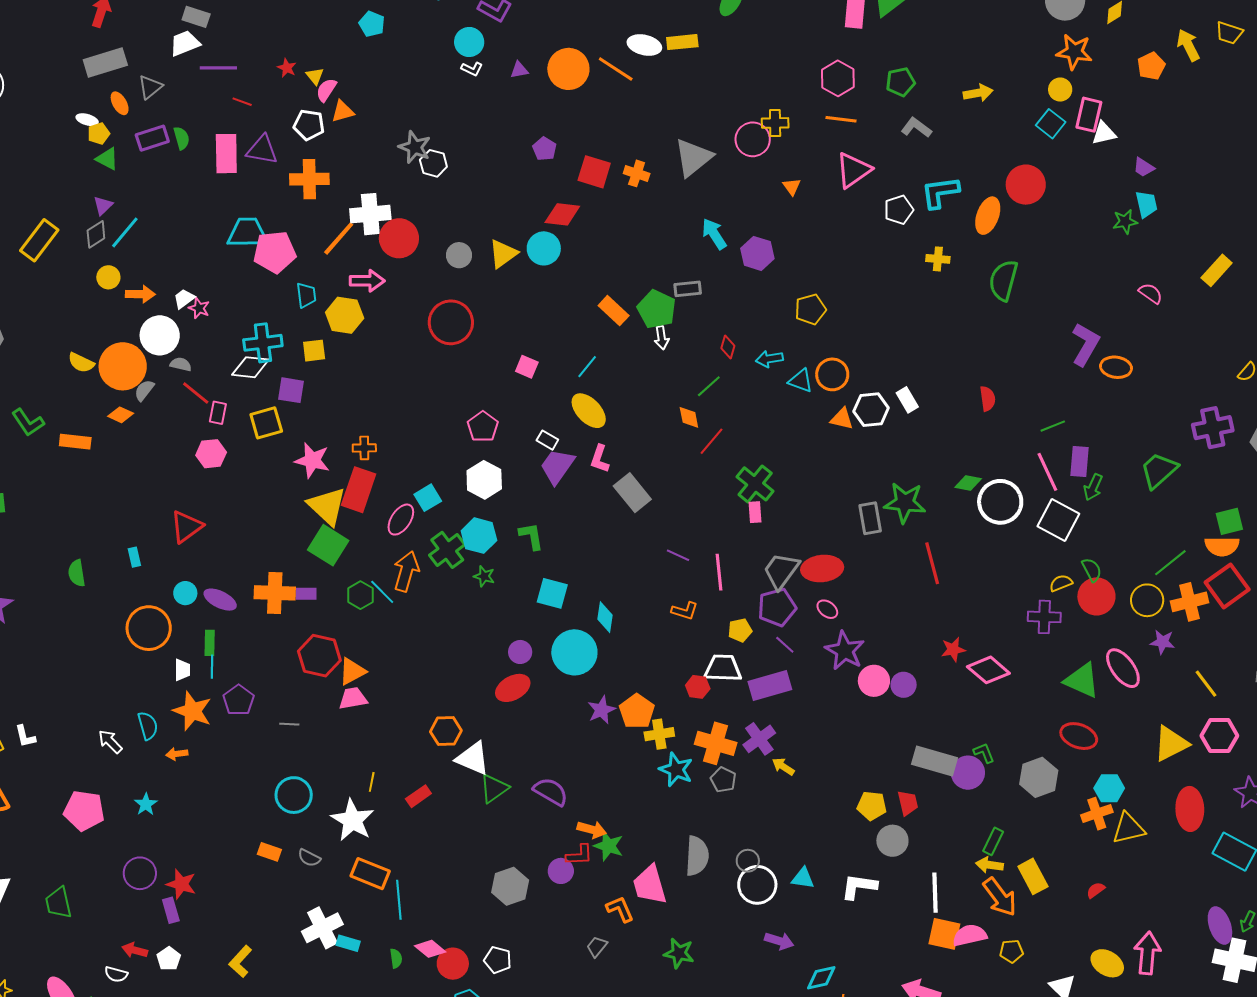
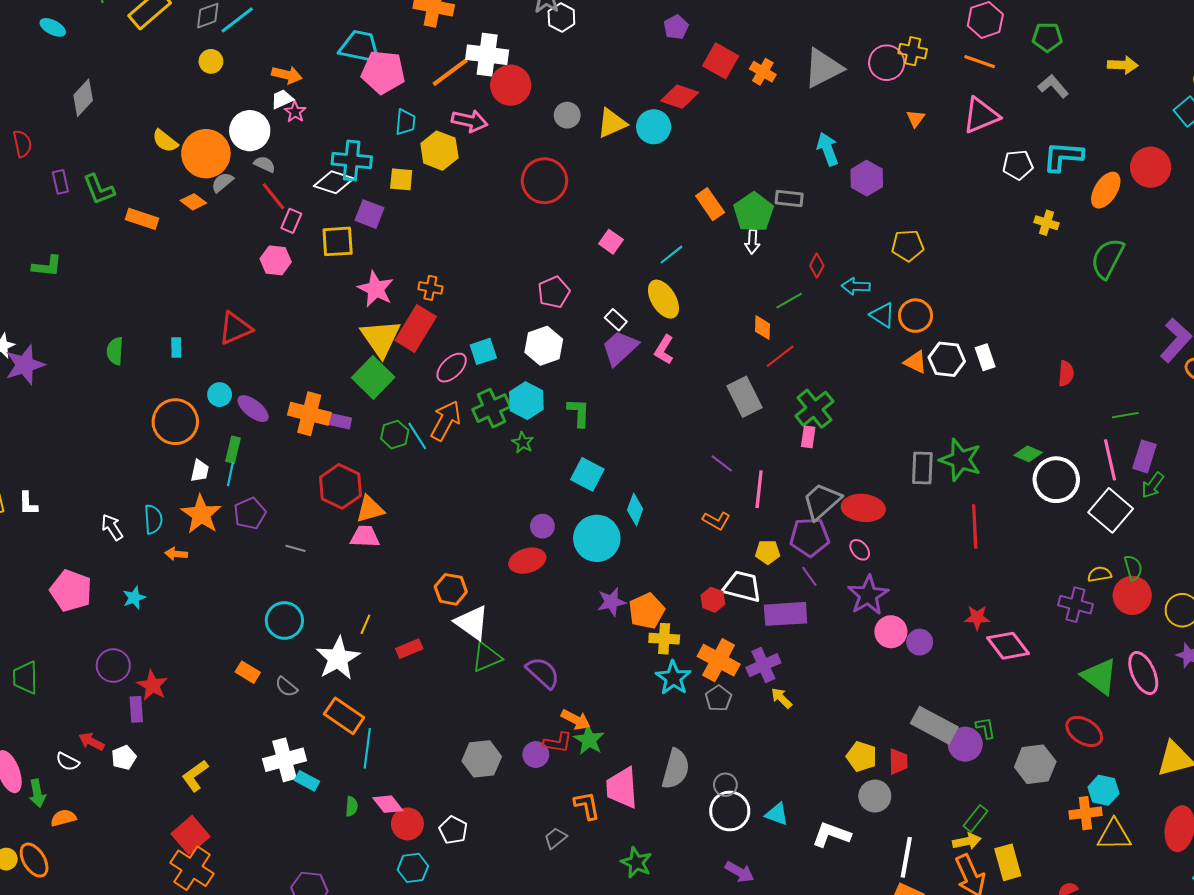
orange arrow: (140, 294) -> (287, 75), moved
gray rectangle: (632, 493) -> (745, 397), moved
yellow arrow: (989, 865) -> (967, 841), turned 148

